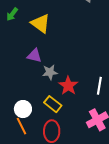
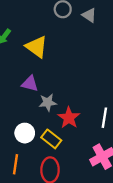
white circle: (23, 109) -> (25, 133), moved
orange line: (21, 126) -> (15, 164), turned 36

